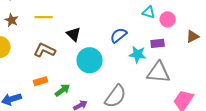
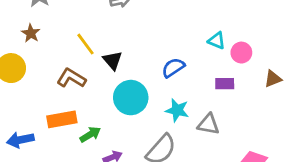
yellow line: (44, 17) -> (86, 44), moved, turned 48
cyan star: (138, 54) -> (177, 110), moved
gray triangle: (158, 72) -> (208, 124), moved, size x0.7
orange rectangle: (40, 81) -> (62, 119), size x1.5

